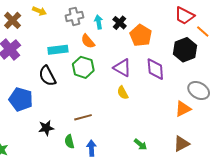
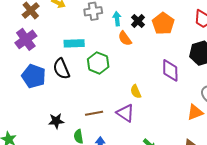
orange pentagon: (141, 35) -> (163, 24), moved
orange semicircle: (88, 41) -> (125, 38), moved
purple triangle: (122, 68) -> (125, 113), moved
blue pentagon: (21, 99) -> (34, 76), moved

